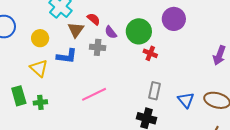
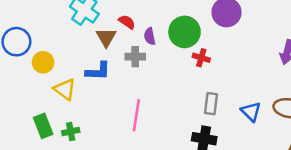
purple semicircle: (111, 32) -> (150, 36), turned 32
yellow circle: (40, 38) -> (43, 62), moved
pink line: (94, 94) -> (136, 115), turned -50

